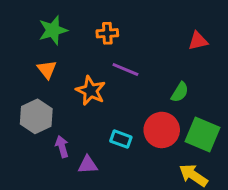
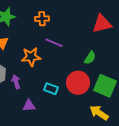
red triangle: (198, 41) -> (102, 24), size x1.5
orange star: (91, 91) -> (31, 57), turned -30
purple arrow: (62, 147) -> (16, 82), moved

